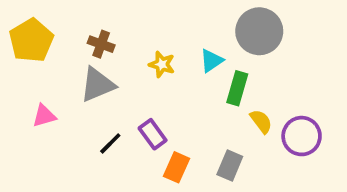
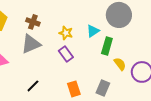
purple rectangle: (153, 134) -> (66, 54), moved
black line: (110, 143) -> (33, 86), moved
orange rectangle: (177, 167) -> (74, 89), turned -42

